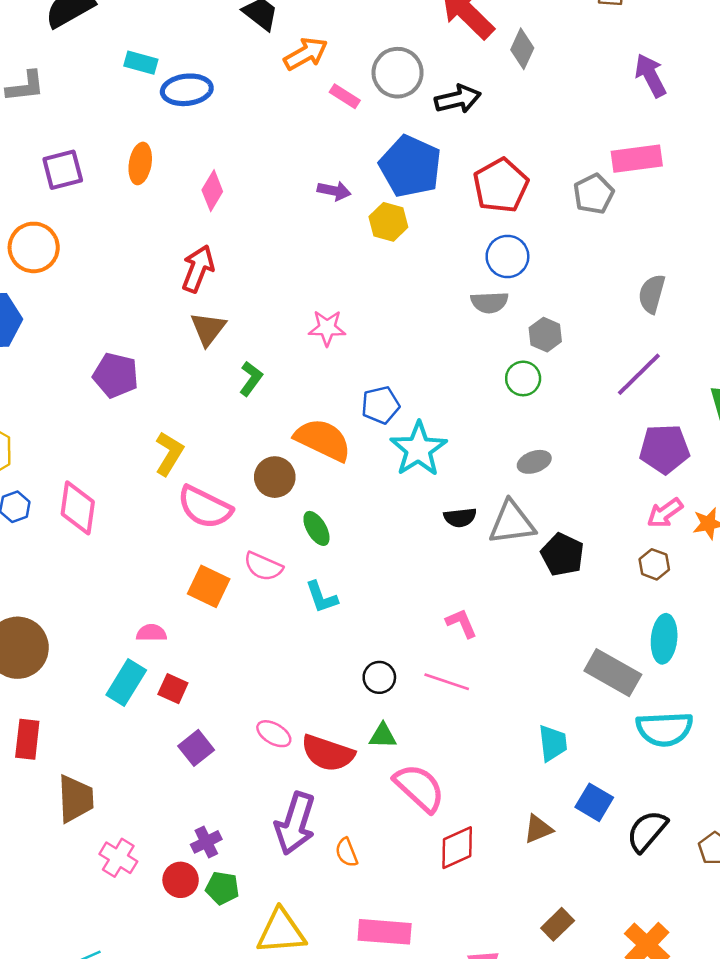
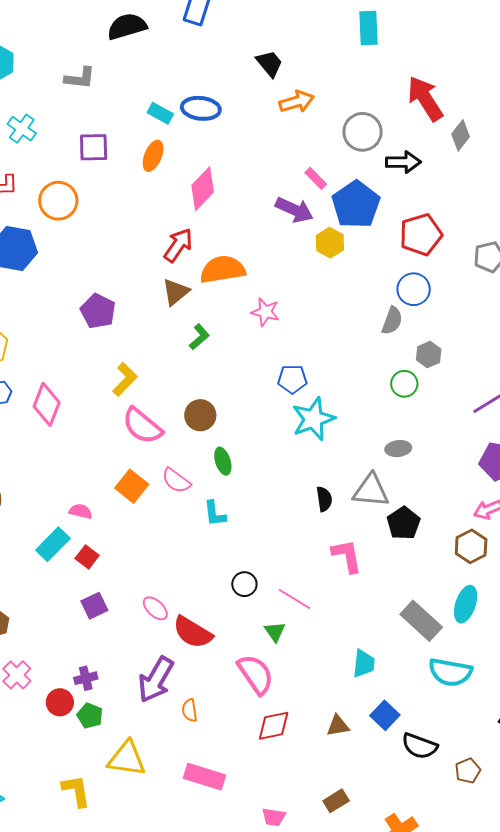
cyan rectangle: (141, 63) -> (160, 113), moved
pink rectangle: (345, 96) -> (316, 178), moved
pink diamond: (212, 191) -> (203, 189), size x1.4
purple arrow: (334, 191) -> (294, 210), size x1.5
gray semicircle: (489, 302) -> (392, 321), turned -80
orange semicircle: (323, 440) -> (223, 270), moved, turned -48
black semicircle: (460, 517) -> (324, 499), moved, turned -105
brown hexagon: (654, 564) -> (471, 546), size x1.4
pink L-shape: (462, 623) -> (347, 556), moved, size x1.4
green triangle: (383, 736) -> (275, 632), moved, turned 40
black semicircle: (647, 831) -> (420, 746), turned -123

